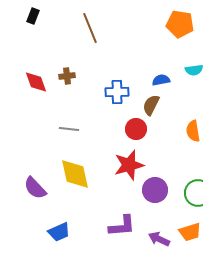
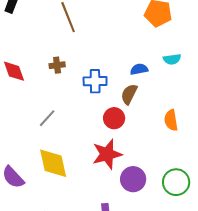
brown cross: (67, 76) -> (57, 65), moved
gray line: (69, 129) -> (47, 118), turned -54

